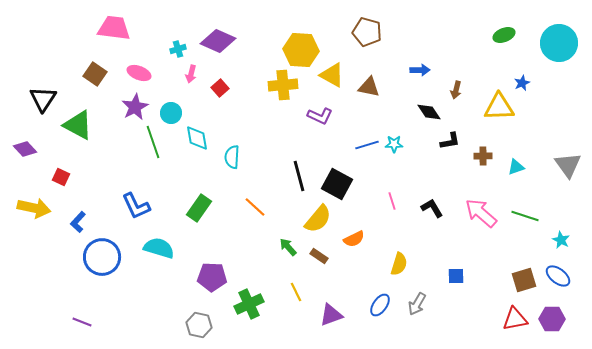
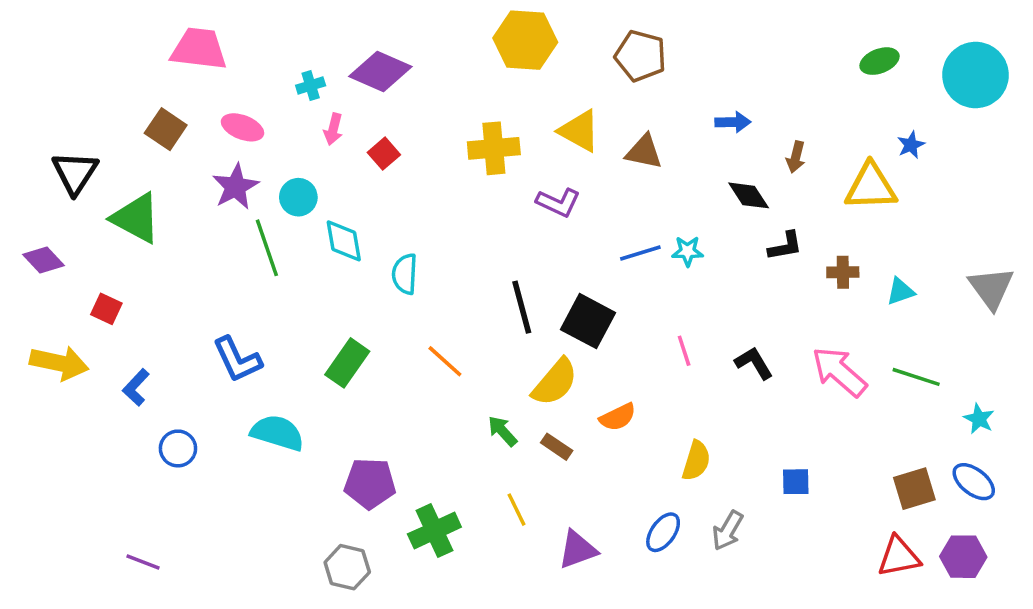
yellow hexagon: (301, 50) -> (525, 40), moved
blue circle: (102, 257) -> (178, 448), size x0.6

